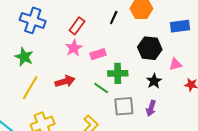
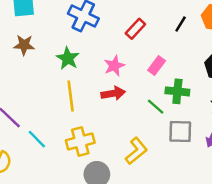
pink star: (74, 48) -> (114, 66), moved
pink rectangle: (98, 54) -> (157, 66), turned -42
yellow line: (30, 88) -> (71, 96), turned -45

